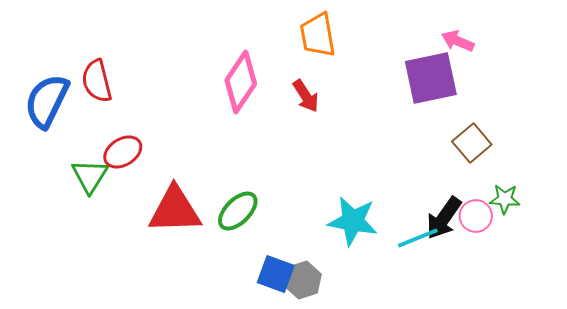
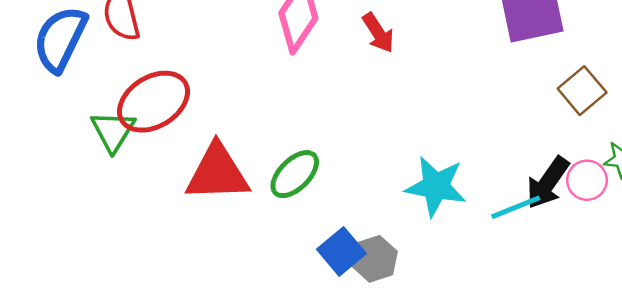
red ellipse: (123, 152) -> (153, 102), size x1.5
blue square: (276, 274) -> (341, 251), turned 30

